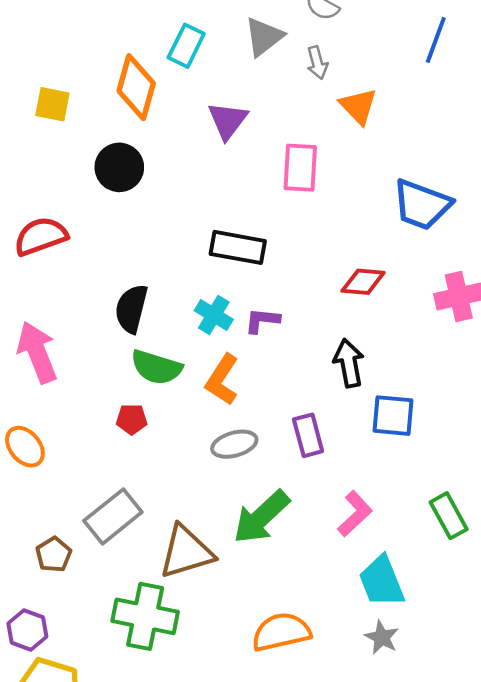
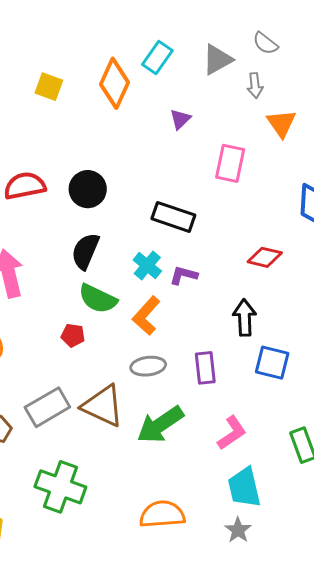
purple triangle: (228, 120) -> (180, 119), size x0.7
black circle: (119, 167) -> (88, 189), moved
brown triangle: (186, 552) -> (103, 406), moved, turned 33

